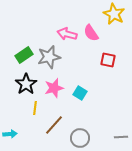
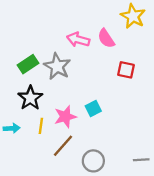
gray star: (49, 57) -> (57, 66), turned -30
pink star: (54, 88) -> (65, 117), moved
cyan square: (80, 93) -> (93, 108), turned 32
cyan arrow: (10, 134) -> (12, 128), moved

